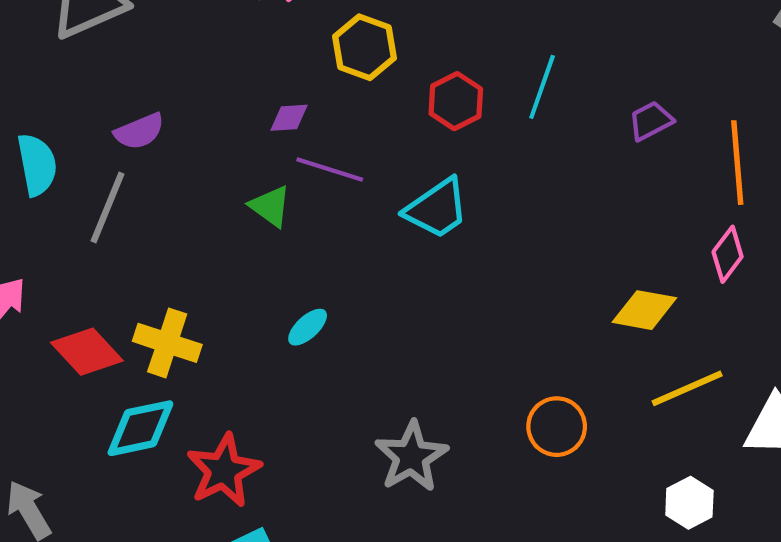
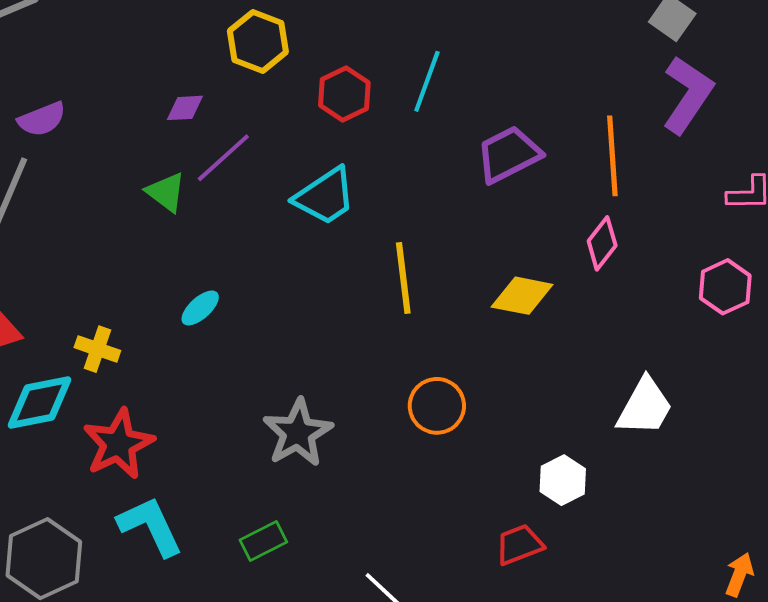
purple trapezoid: (651, 121) -> (509, 154), moved, size x1.5
purple line: (330, 169) -> (223, 158), turned -60
yellow cross: (167, 343) -> (97, 349), moved, size x0.7
yellow line: (687, 388) -> (403, 278), moved, turned -74

